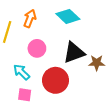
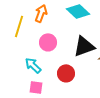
red circle: (55, 80) -> (66, 73), size x0.7

